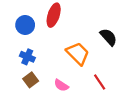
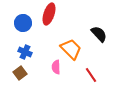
brown square: (31, 80) -> (20, 73), moved
pink semicircle: (61, 85) -> (56, 67), moved, turned 56

